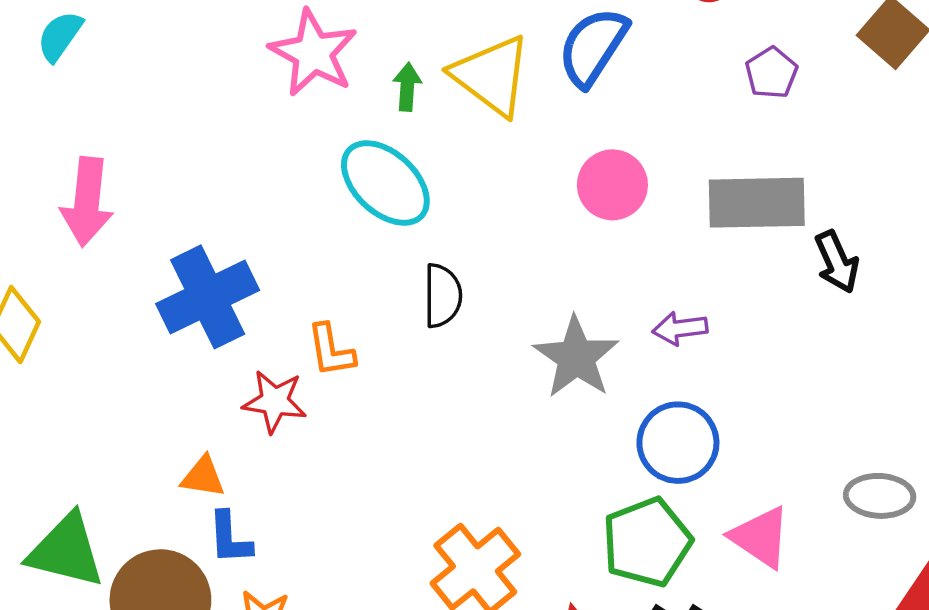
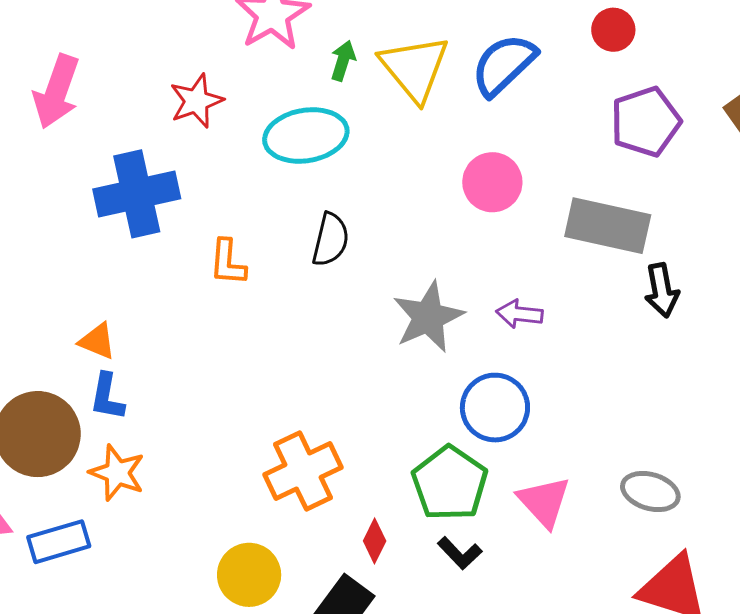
purple pentagon: (771, 73) -> (646, 122), size x1.6
cyan ellipse: (385, 183) -> (306, 135), turned -66
red star: (275, 401) -> (196, 101), moved, turned 30
green pentagon: (647, 542) -> (450, 483), turned -30

